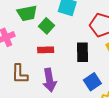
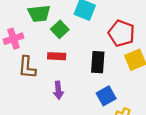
brown L-shape: (20, 74) -> (27, 67), moved
purple arrow: (49, 80) -> (58, 90), size x0.7

